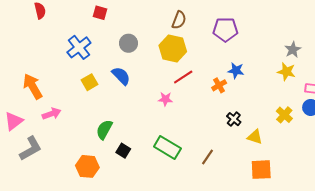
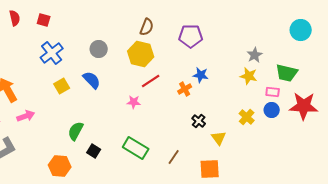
red square: (100, 13) -> (44, 20), moved
yellow triangle: (255, 137) -> (219, 138), turned 35
orange square: (261, 170) -> (210, 169), moved

